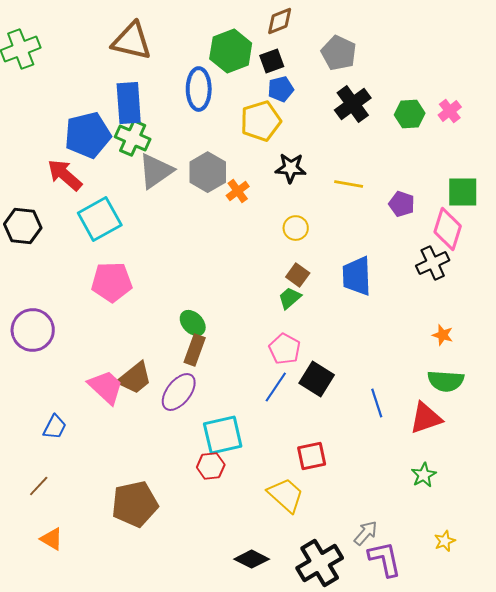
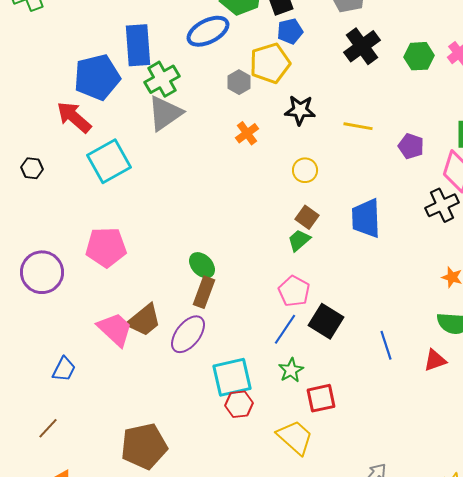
blue ellipse: (199, 89) -> (208, 31), turned 63
green cross: (133, 138) -> (162, 79), moved, turned 36
gray hexagon: (208, 172) -> (239, 82), moved, size x0.6
black hexagon: (23, 226) -> (32, 168), size x0.6
pink pentagon: (112, 282) -> (106, 247), moved
red triangle: (426, 418) -> (435, 360), size x0.7
red hexagon: (211, 466) -> (239, 404), moved
green star: (424, 475) -> (291, 370), moved

